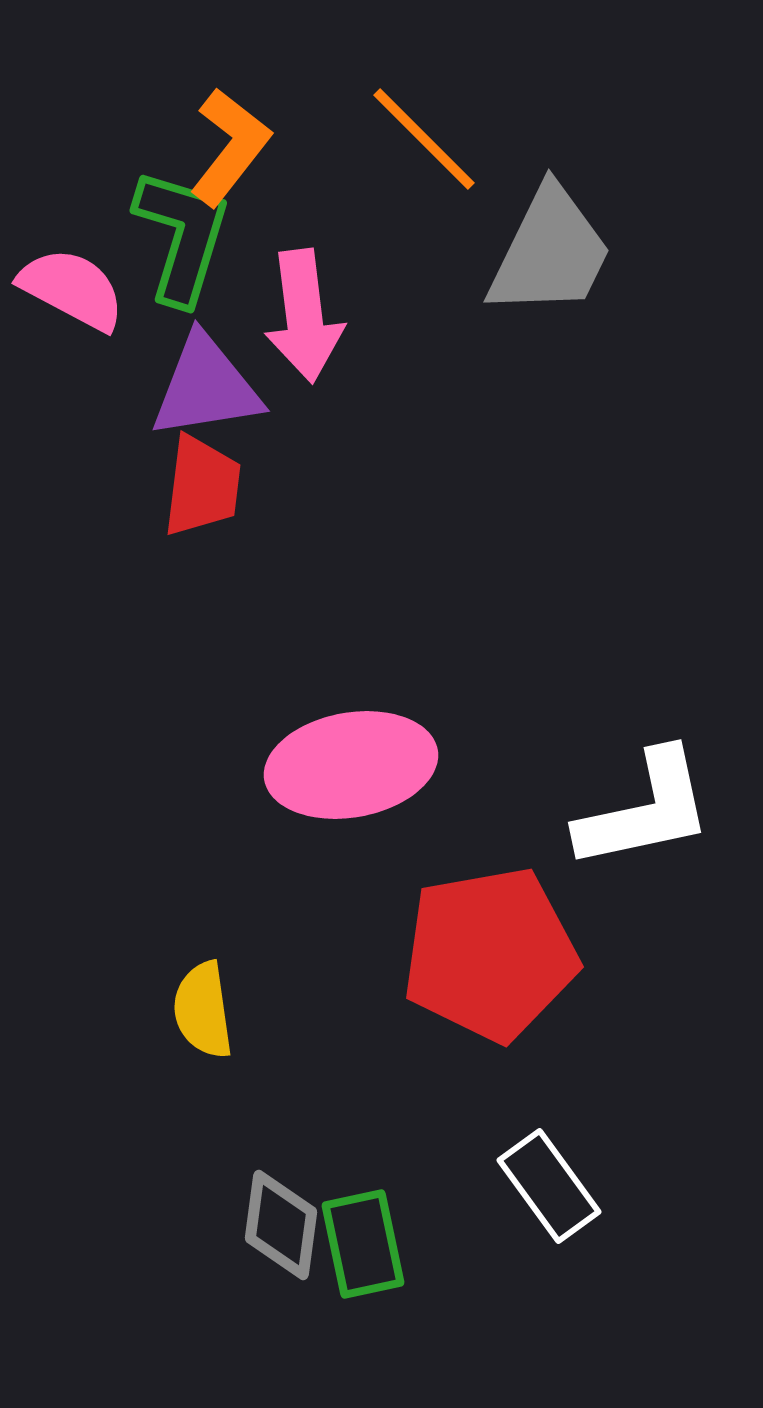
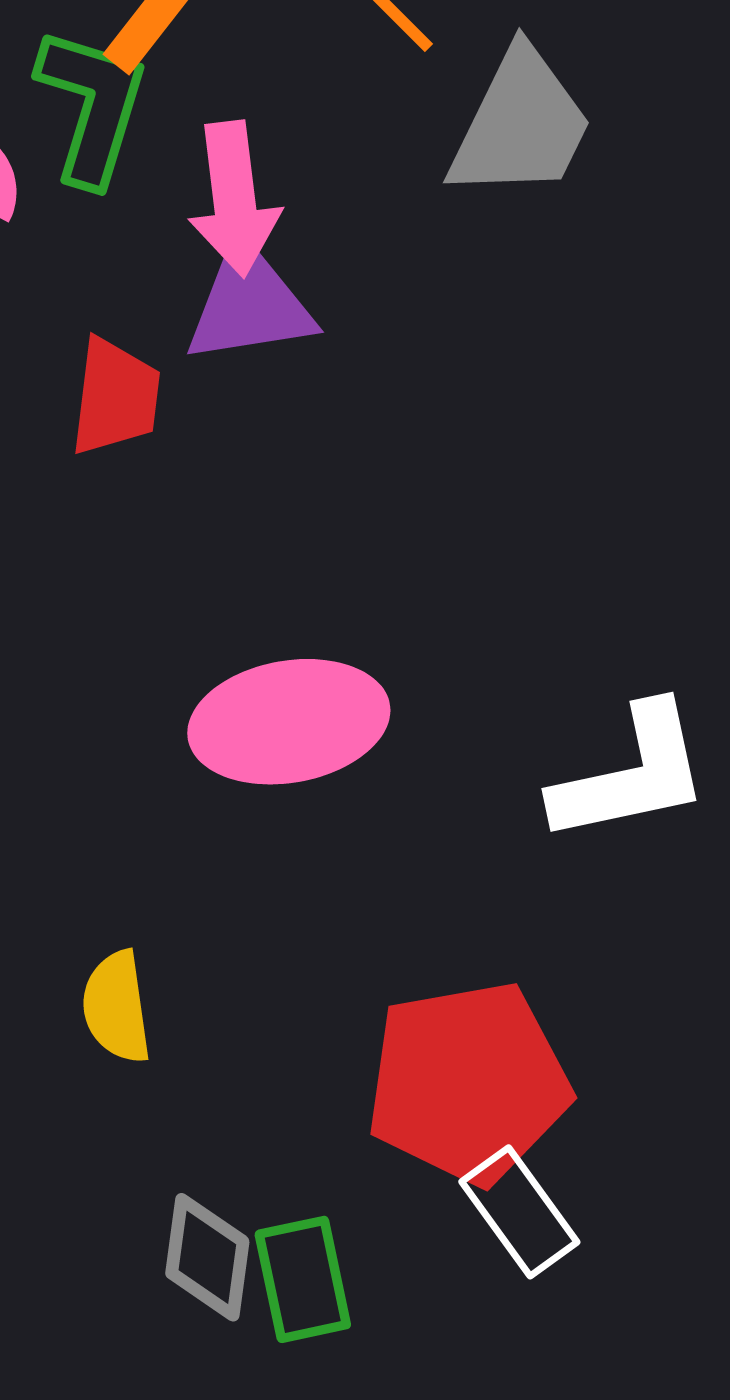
purple triangle: (206, 387) -> (249, 304), moved
red pentagon: (490, 954) -> (468, 1083), moved

